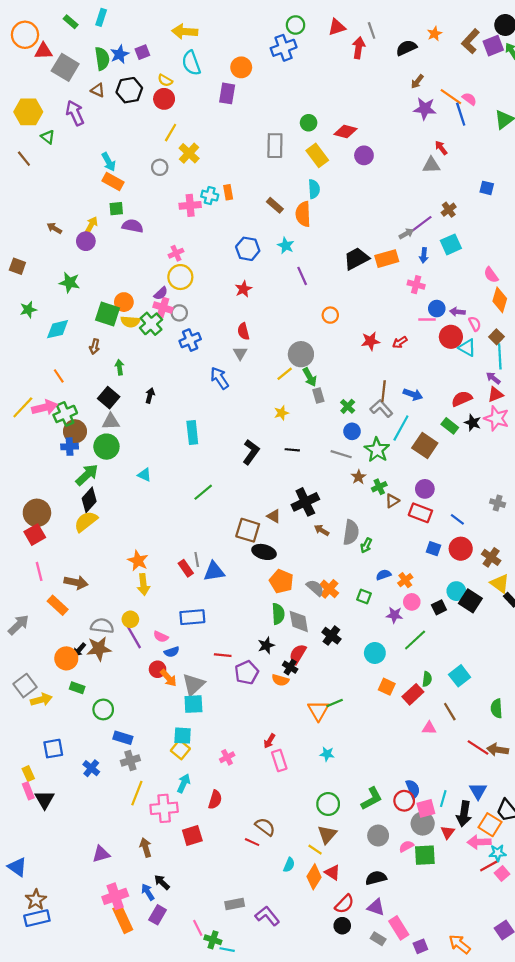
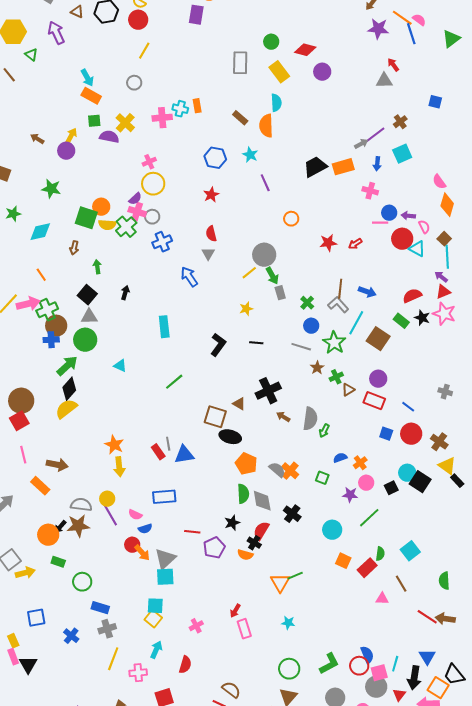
yellow cross: (189, 153) -> (125, 123), moved
pink cross: (164, 808) -> (138, 673), size x0.7

